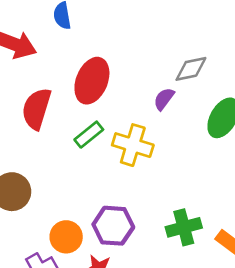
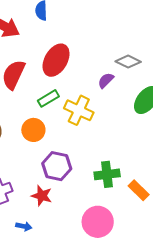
gray diamond: (191, 69) -> (128, 62), turned 30
orange circle: (66, 237) -> (33, 130), moved

